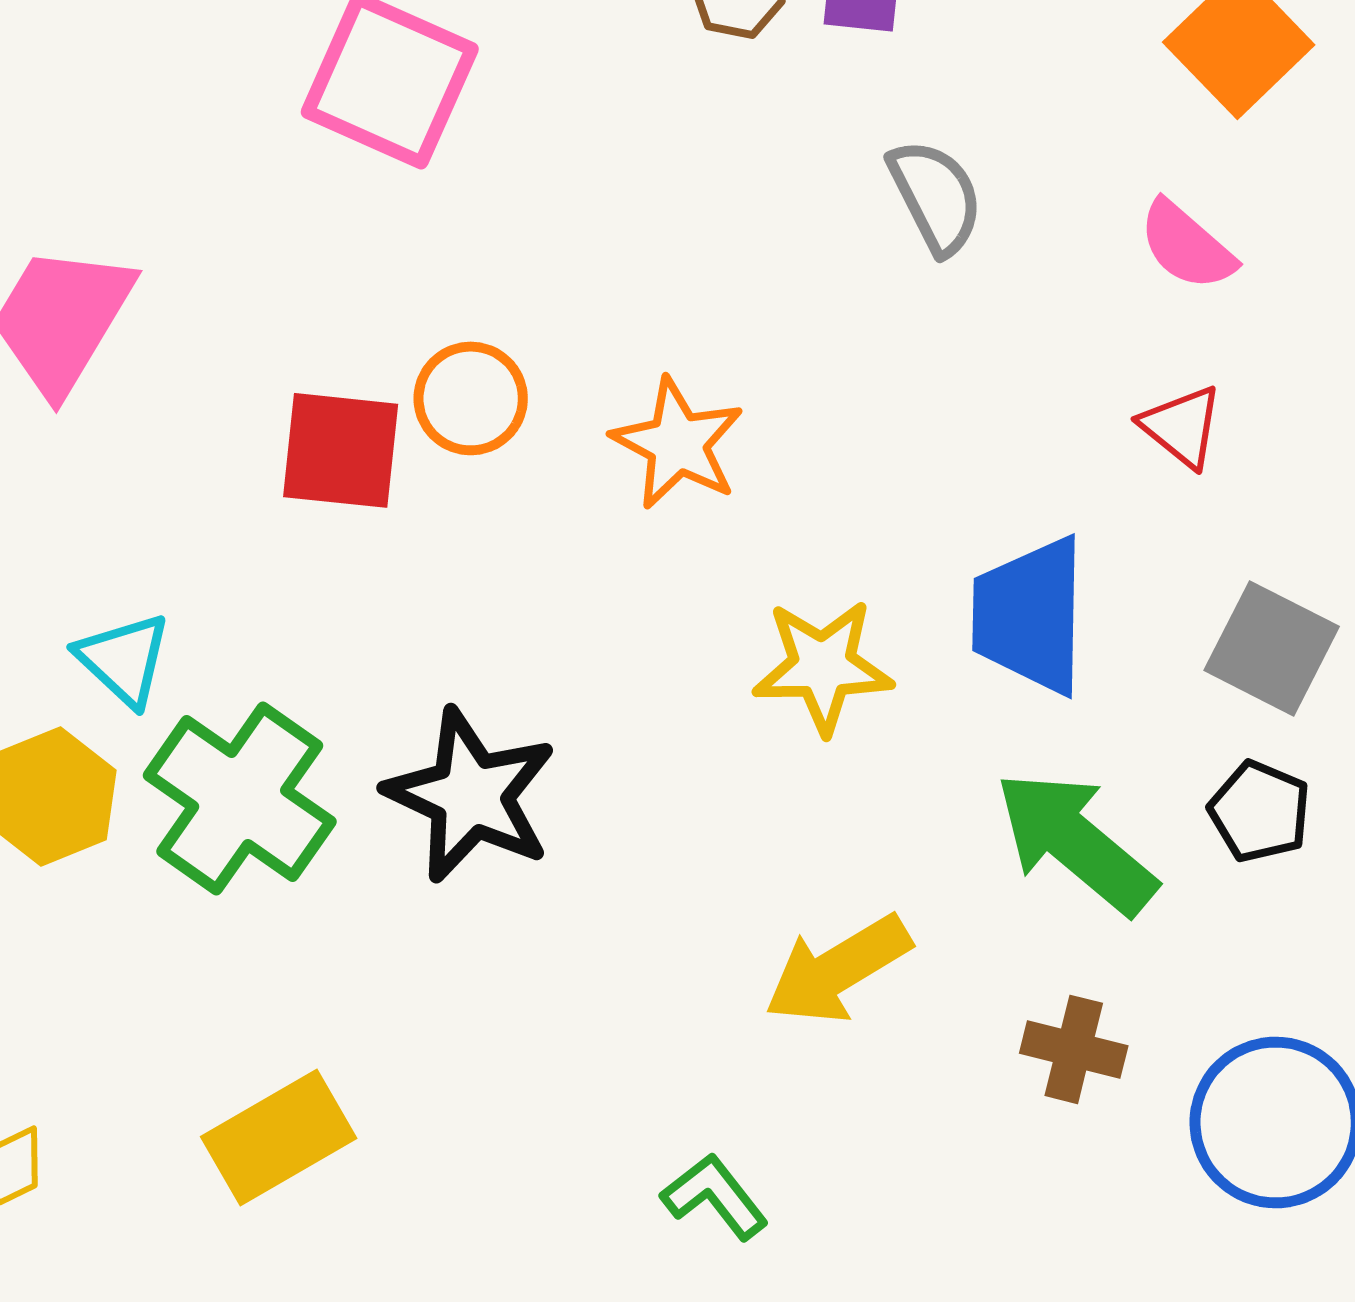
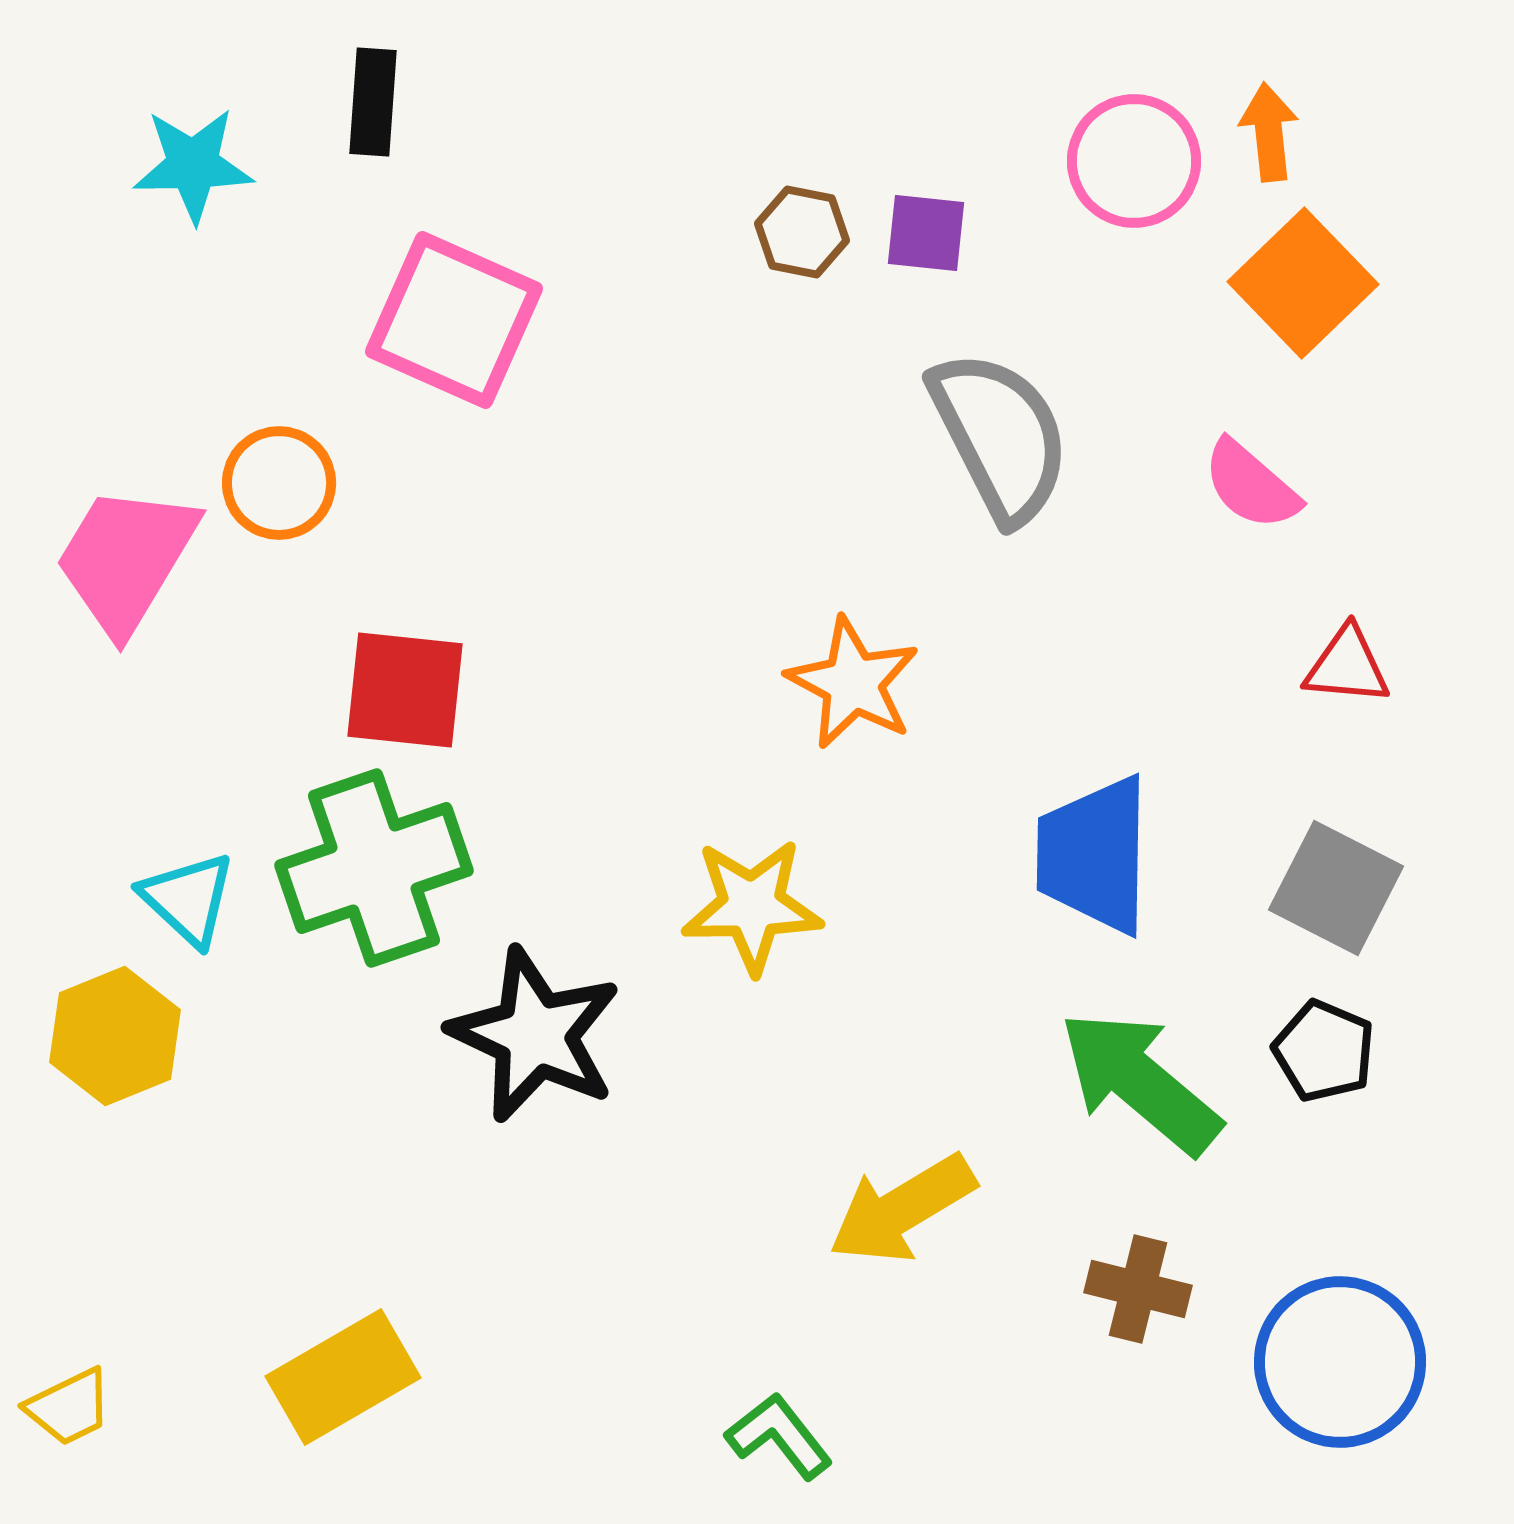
gray semicircle: (936, 196) -> (1000, 436), size x1.5
orange circle: (471, 398) -> (279, 483), moved
red triangle: (1182, 426) -> (1347, 666), moved, turned -34
orange star: (678, 443) -> (853, 683), moved
yellow star: (823, 666) -> (752, 906), moved
green cross: (240, 798) -> (374, 868), moved, turned 36

